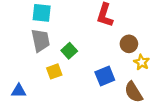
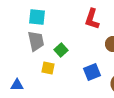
yellow square: (54, 71) -> (48, 68), turned 32

